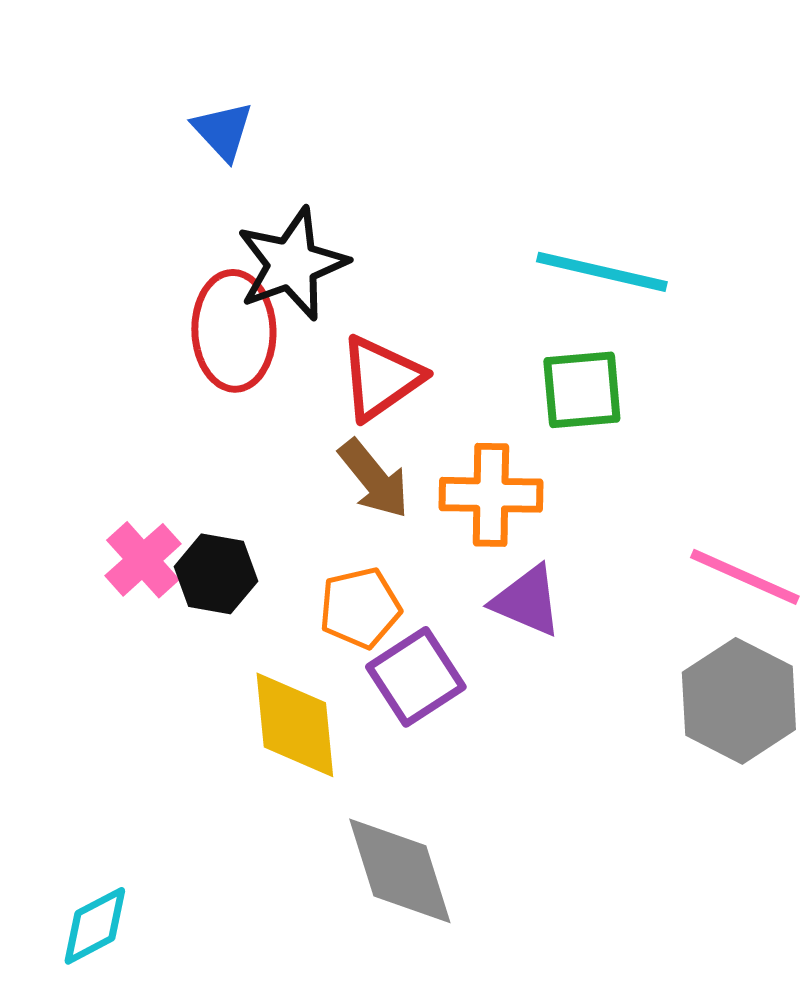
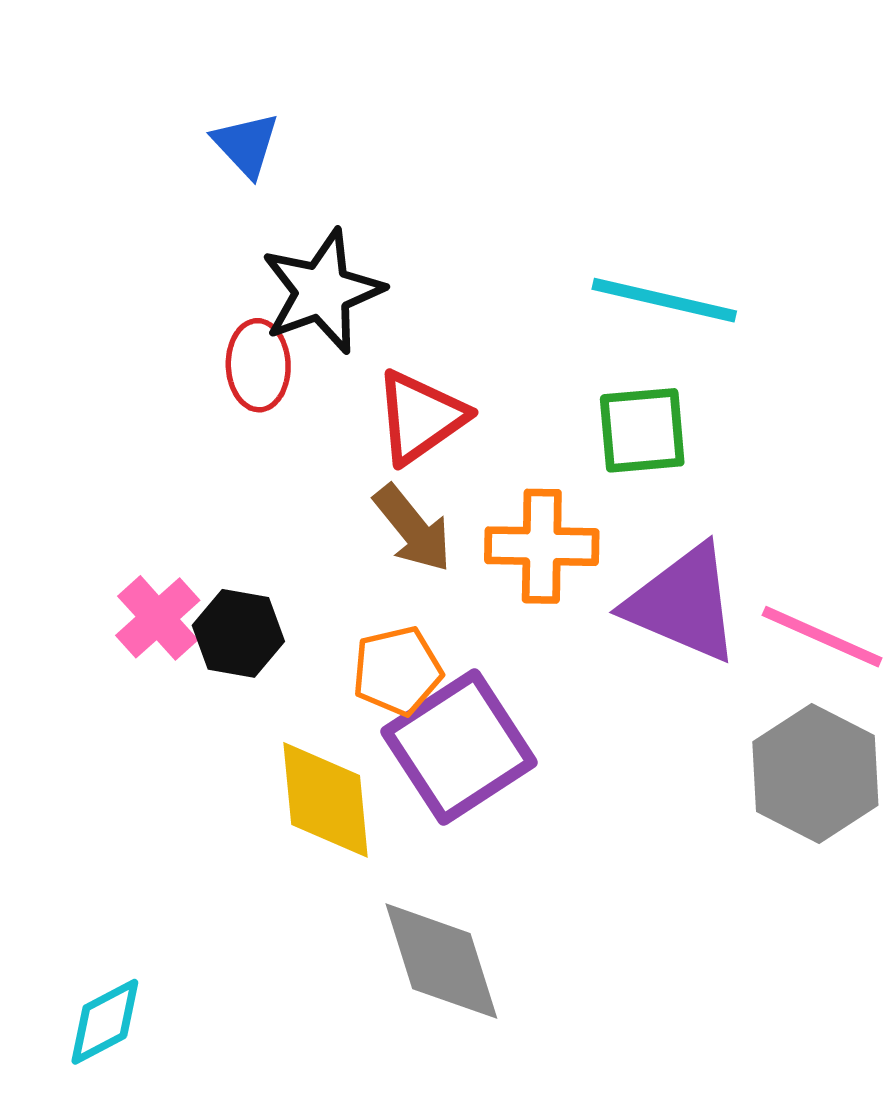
red ellipse: (234, 331) -> (258, 365), size x0.7
purple triangle: (527, 601) -> (683, 604), moved, size x1.5
purple square: (416, 677) -> (459, 747), size x1.4

